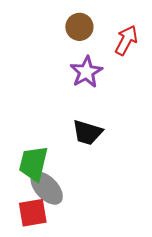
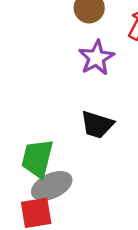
gray ellipse: (47, 188) -> (52, 186), turned -72

